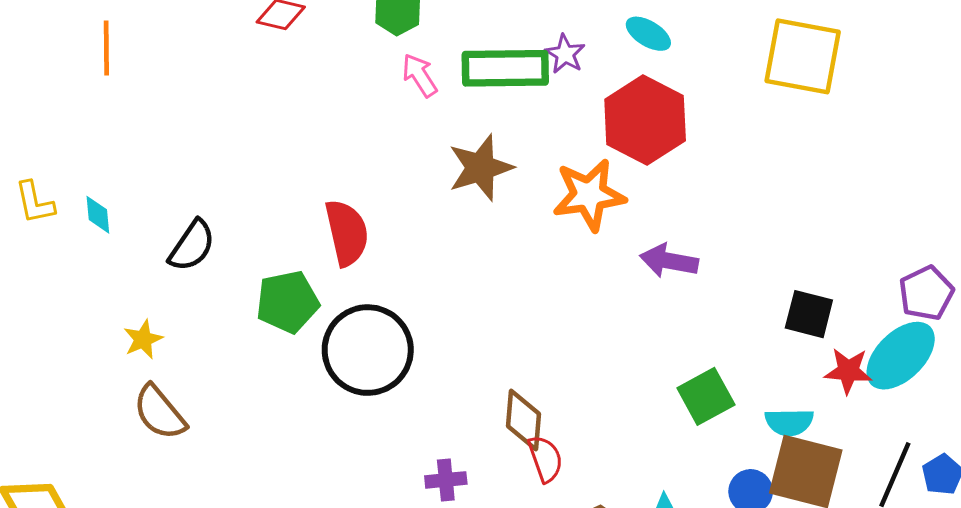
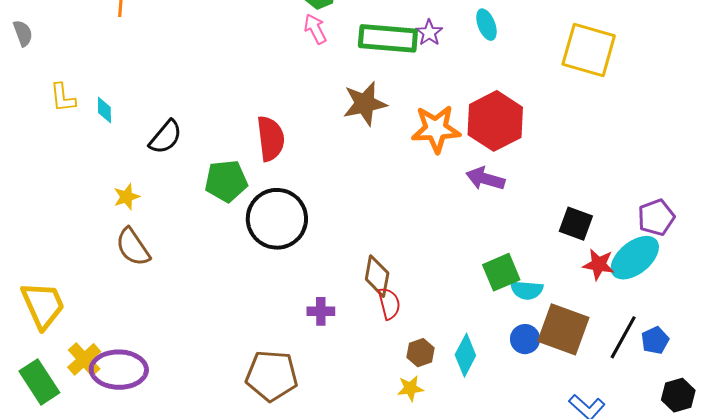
cyan ellipse: (648, 34) -> (486, 25), turned 32
pink arrow: (420, 75) -> (315, 29), moved
red hexagon: (645, 120) -> (495, 121), moved
cyan semicircle: (789, 422) -> (527, 290), moved

